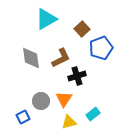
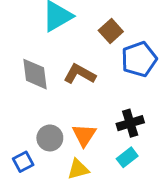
brown L-shape: (61, 58) -> (80, 74), turned -125
black cross: (77, 76) -> (130, 123), moved
yellow triangle: (69, 122) -> (78, 169), moved

